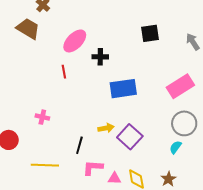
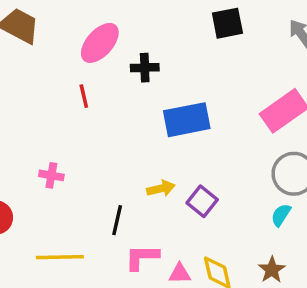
purple square: (130, 137) -> (202, 201), size x0.7

